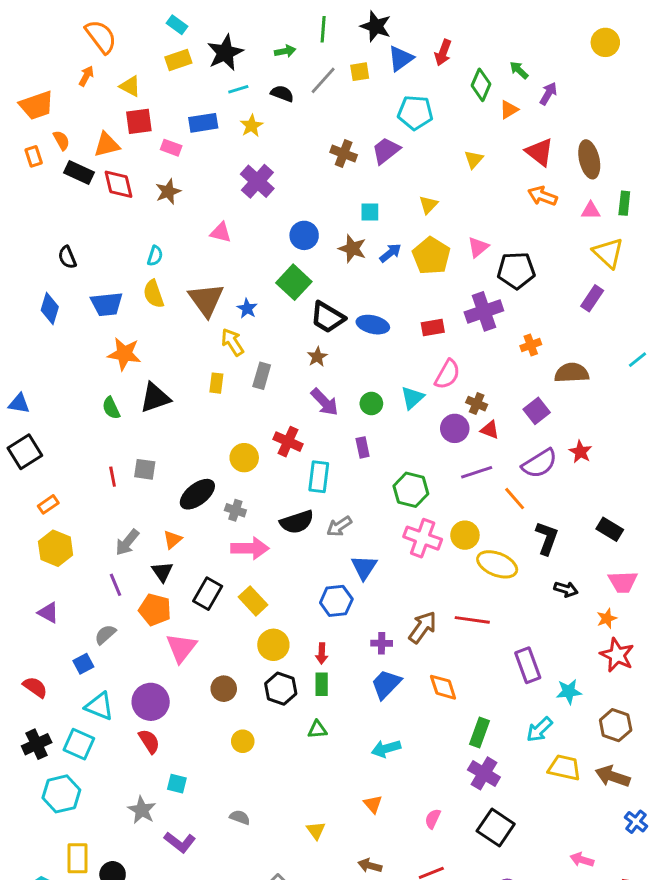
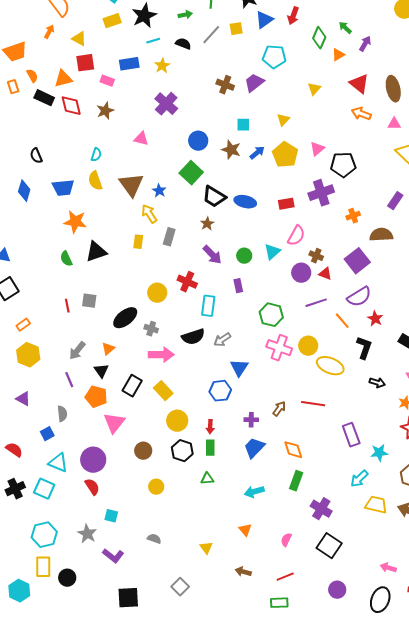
purple rectangle: (592, 298) -> (395, 201), moved
purple square: (537, 411) -> (357, 261), size x1.4
red star: (580, 452) -> (375, 319), moved
brown arrow: (423, 627) -> (279, 409), size x0.7
gray semicircle: (105, 635) -> (62, 414), turned 126
green rectangle: (480, 733) -> (296, 481), moved
cyan hexagon: (61, 794) -> (44, 535), moved

